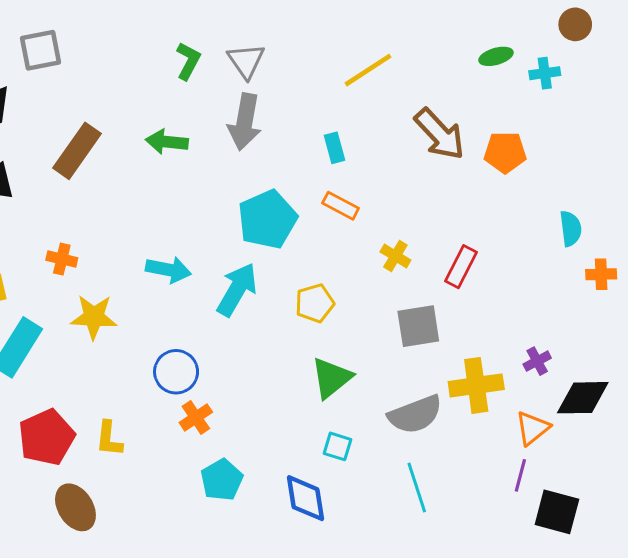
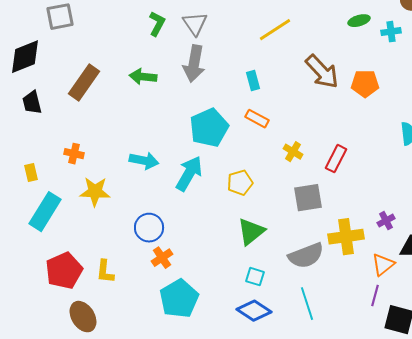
cyan pentagon: (222, 480) -> (179, 299), size x1.4
blue diamond: (306, 498) -> (254, 311), moved, turned -48

